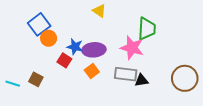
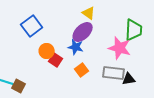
orange circle: (49, 38) -> (47, 51), moved
blue star: (75, 47) -> (76, 47), moved
purple ellipse: (94, 50) -> (83, 32), moved, turned -40
brown square: (36, 79) -> (19, 86), moved

